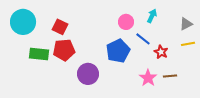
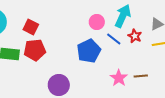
cyan arrow: (152, 16) -> (123, 16), size x1.6
red star: (161, 52) -> (135, 36), moved
purple circle: (88, 74) -> (59, 85), moved

